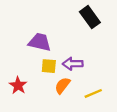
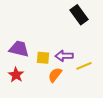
purple trapezoid: (40, 42) -> (19, 49), moved
yellow line: (93, 93) -> (84, 66), moved

